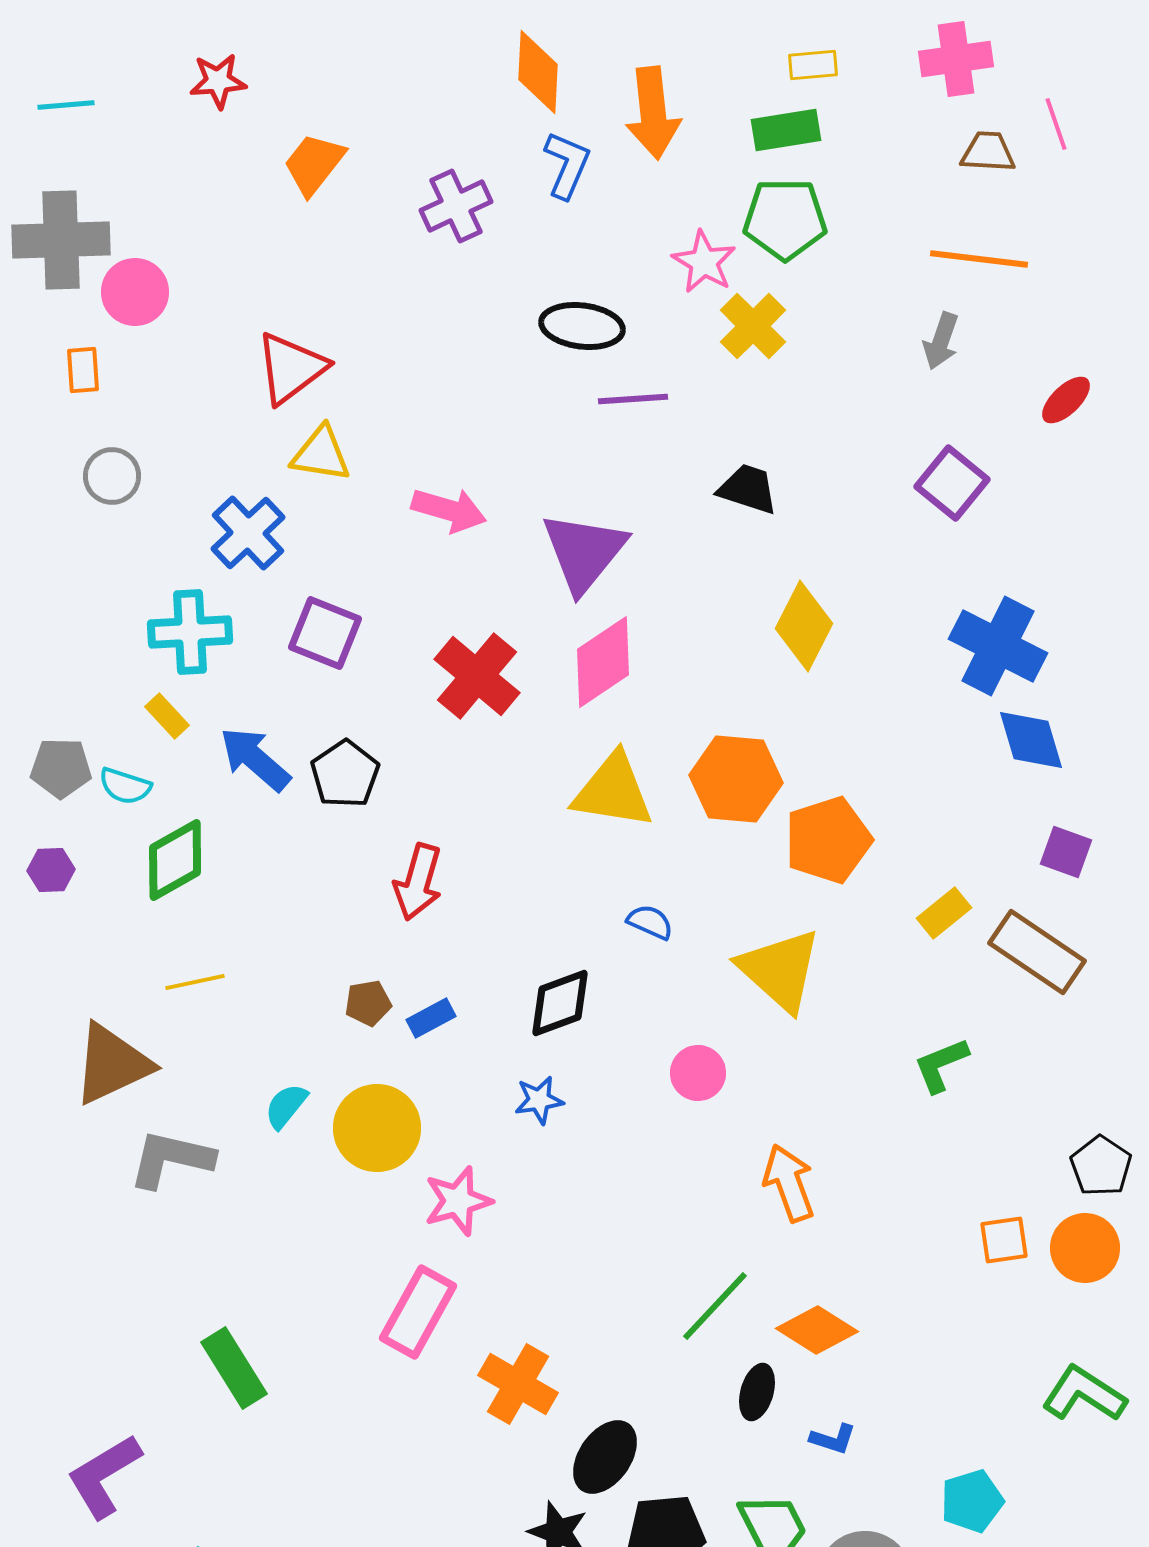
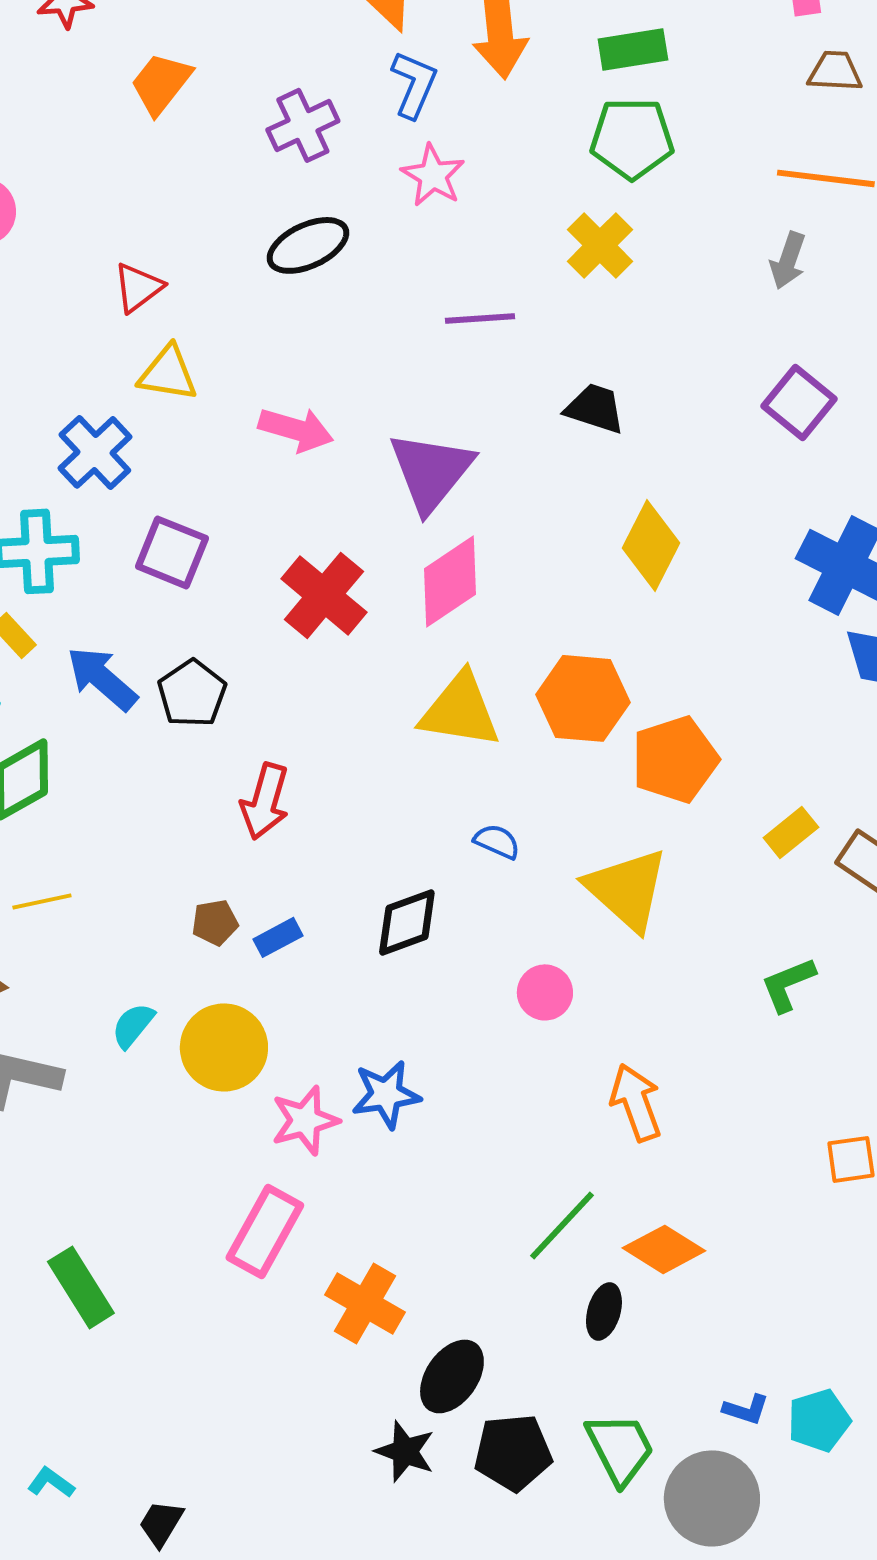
pink star: (704, 262) -> (433, 175), moved
black ellipse: (582, 326) -> (308, 245), moved, turned -32
red triangle: (291, 368) -> (138, 287), size x0.7
blue star: (539, 1100) -> (386, 1094), moved, size x1.4
blue L-shape: (833, 1439) -> (746, 1409), moved

